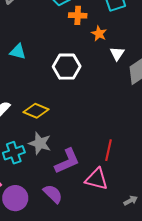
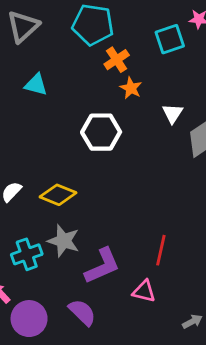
orange cross: (78, 15) -> (117, 60), turned -36
orange star: (99, 34) -> (131, 88), moved
cyan triangle: (18, 52) -> (36, 85), moved
pink triangle: (97, 179) -> (144, 291), size x0.7

